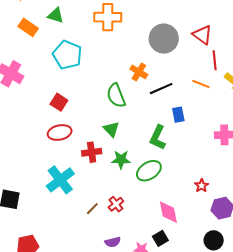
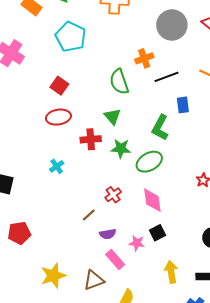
orange cross: (139, 72) -> (144, 58), turned 36
cyan cross: (60, 180) -> (57, 166), size x0.5
brown line: (92, 209) -> (89, 215), moved
pink diamond: (168, 212) -> (152, 200), moved

